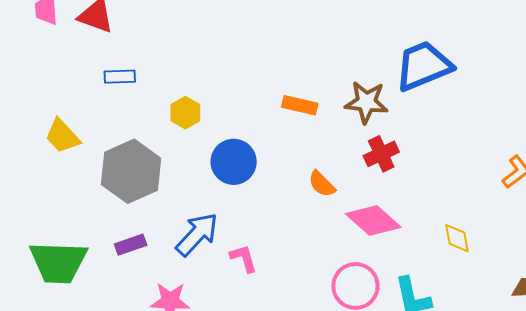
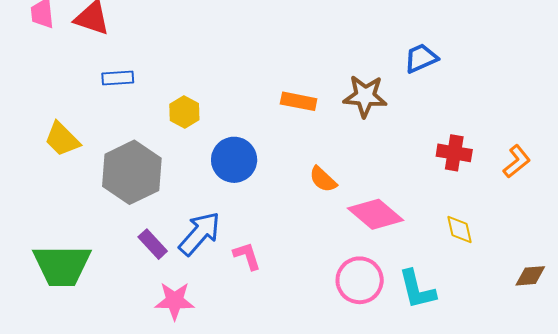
blue trapezoid: (423, 66) -> (421, 58), size x0.6
red cross: (381, 154) -> (454, 153), moved, turned 36
purple rectangle: (131, 245) -> (153, 244), moved, turned 68

